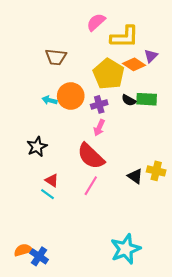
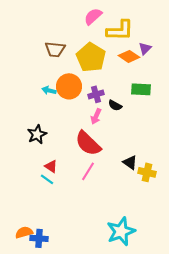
yellow pentagon: (109, 74) -> (91, 57), moved
black semicircle: (129, 100) -> (115, 105), moved
yellow cross: (156, 171) -> (147, 172), moved
blue cross: (39, 256) -> (39, 238), turned -30

